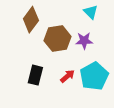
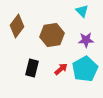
brown diamond: (31, 20) -> (17, 26), moved
purple star: (84, 41) -> (86, 40), moved

